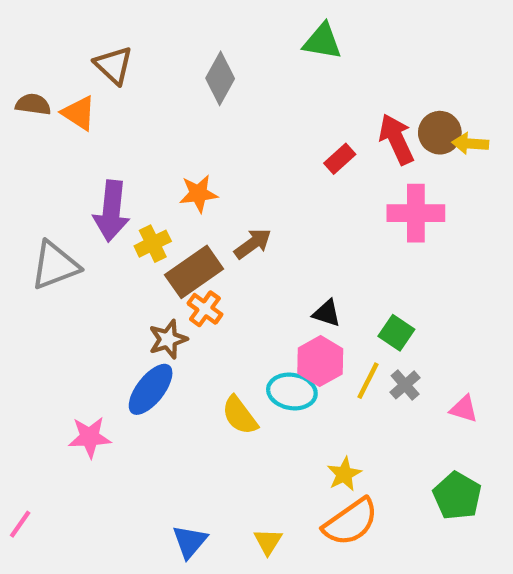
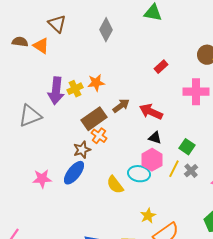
red arrow: (396, 139) -> (151, 112), moved, turned -40
yellow cross: (153, 244) -> (75, 89), moved
pink star: (90, 437) -> (42, 179), moved
yellow star: (344, 474) -> (148, 216), moved

